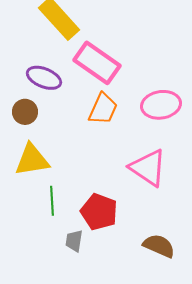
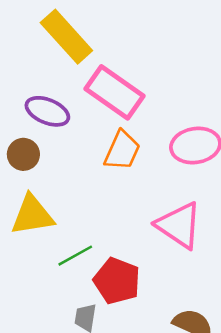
green line: (52, 201) -> (75, 256), moved, turned 64

